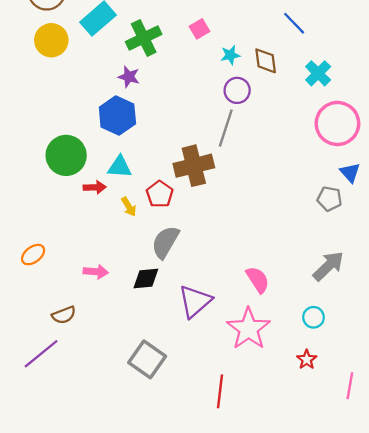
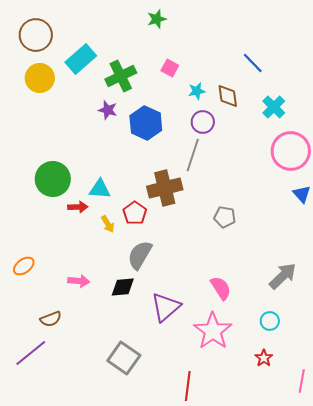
pink square: (200, 29) -> (170, 68), turned -30
blue hexagon: (117, 115) -> (146, 123), moved
gray pentagon: (329, 199) -> (225, 217), moved

